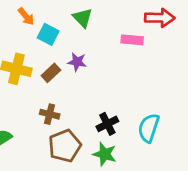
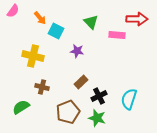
green triangle: (83, 18) -> (91, 22), moved
brown rectangle: (51, 73) -> (81, 82), moved
brown cross: (50, 114) -> (42, 87), moved

